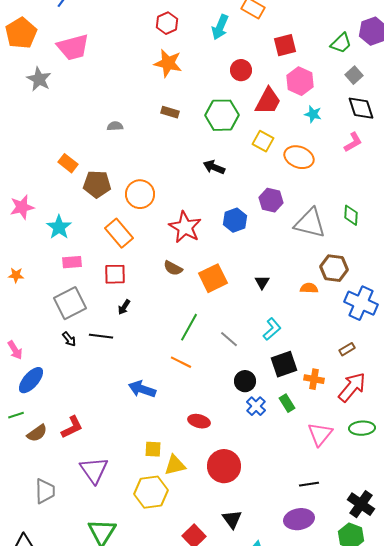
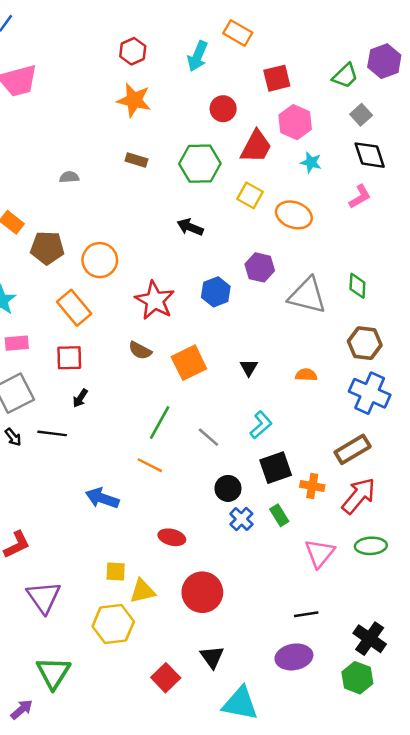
brown hexagon: (334, 268) -> (365, 343), moved
brown rectangle: (347, 349) -> (353, 449), size x1.8

